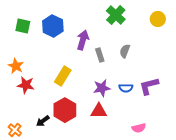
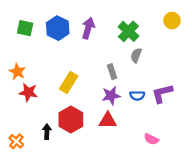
green cross: (116, 15) -> (128, 31), moved
purple arrow: (83, 40) -> (88, 28), moved
gray rectangle: (100, 55) -> (112, 72), moved
black arrow: (43, 121) -> (47, 132), turned 128
pink semicircle: (139, 128) -> (151, 139), turned 40

